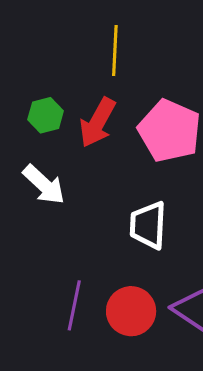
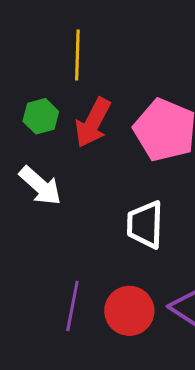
yellow line: (115, 51) -> (77, 55), moved

